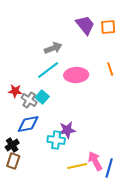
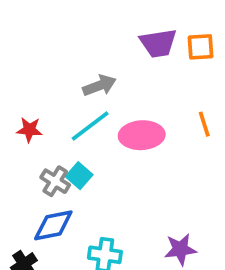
purple trapezoid: (85, 25) -> (158, 43), turned 120
red star: (15, 91) -> (29, 130), moved
purple star: (67, 130) -> (180, 249), moved

